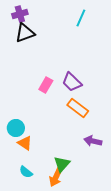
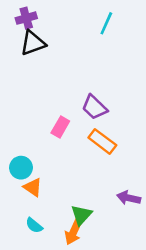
pink rectangle: (46, 85) -> (60, 127), moved
purple arrow: (93, 141) -> (129, 198), moved

